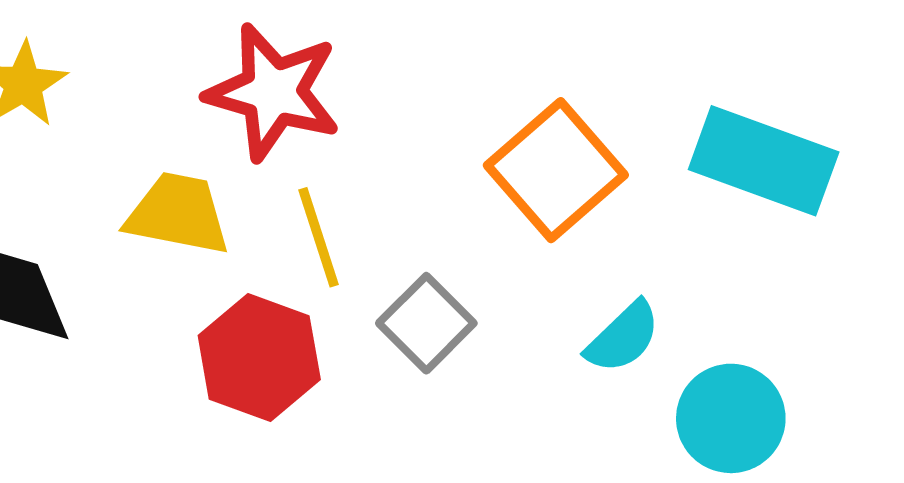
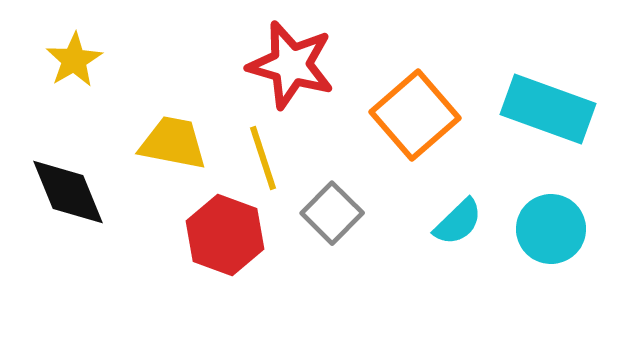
red star: (273, 92) -> (291, 65), moved
cyan circle: (731, 418) -> (551, 229), moved

